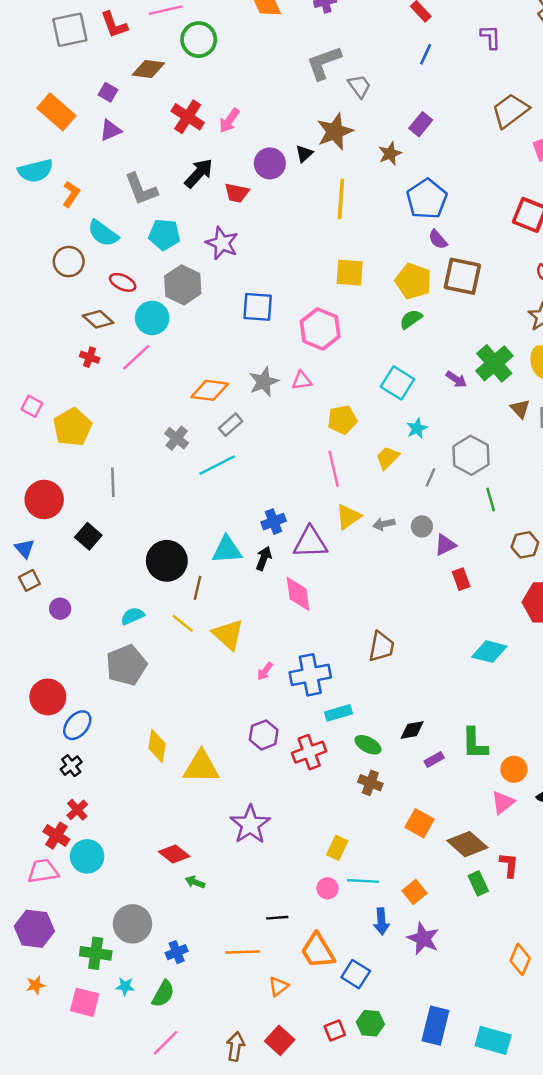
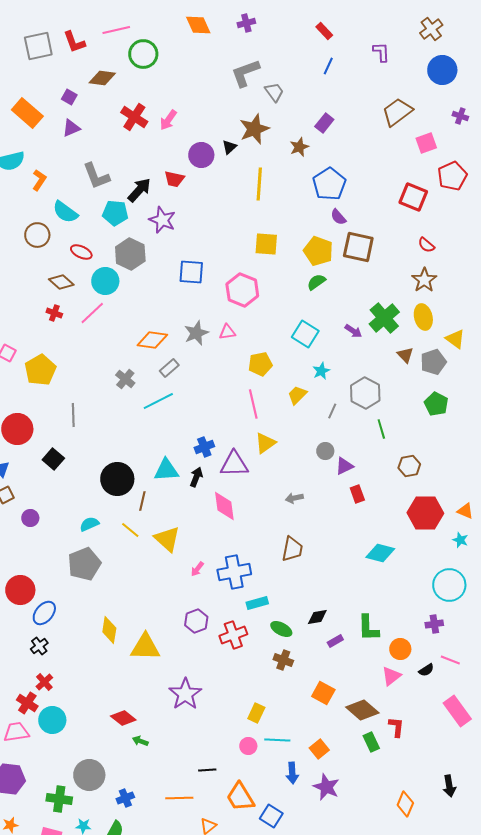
black arrow: (199, 173) -> (139, 190), moved
gray arrow: (384, 524) -> (294, 498), moved

